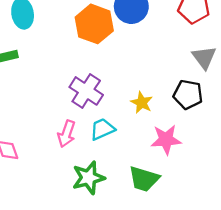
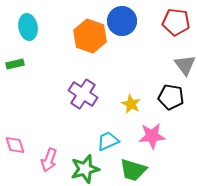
cyan trapezoid: (102, 129) -> (108, 141), moved
pink arrow: (67, 134) -> (49, 160), moved

